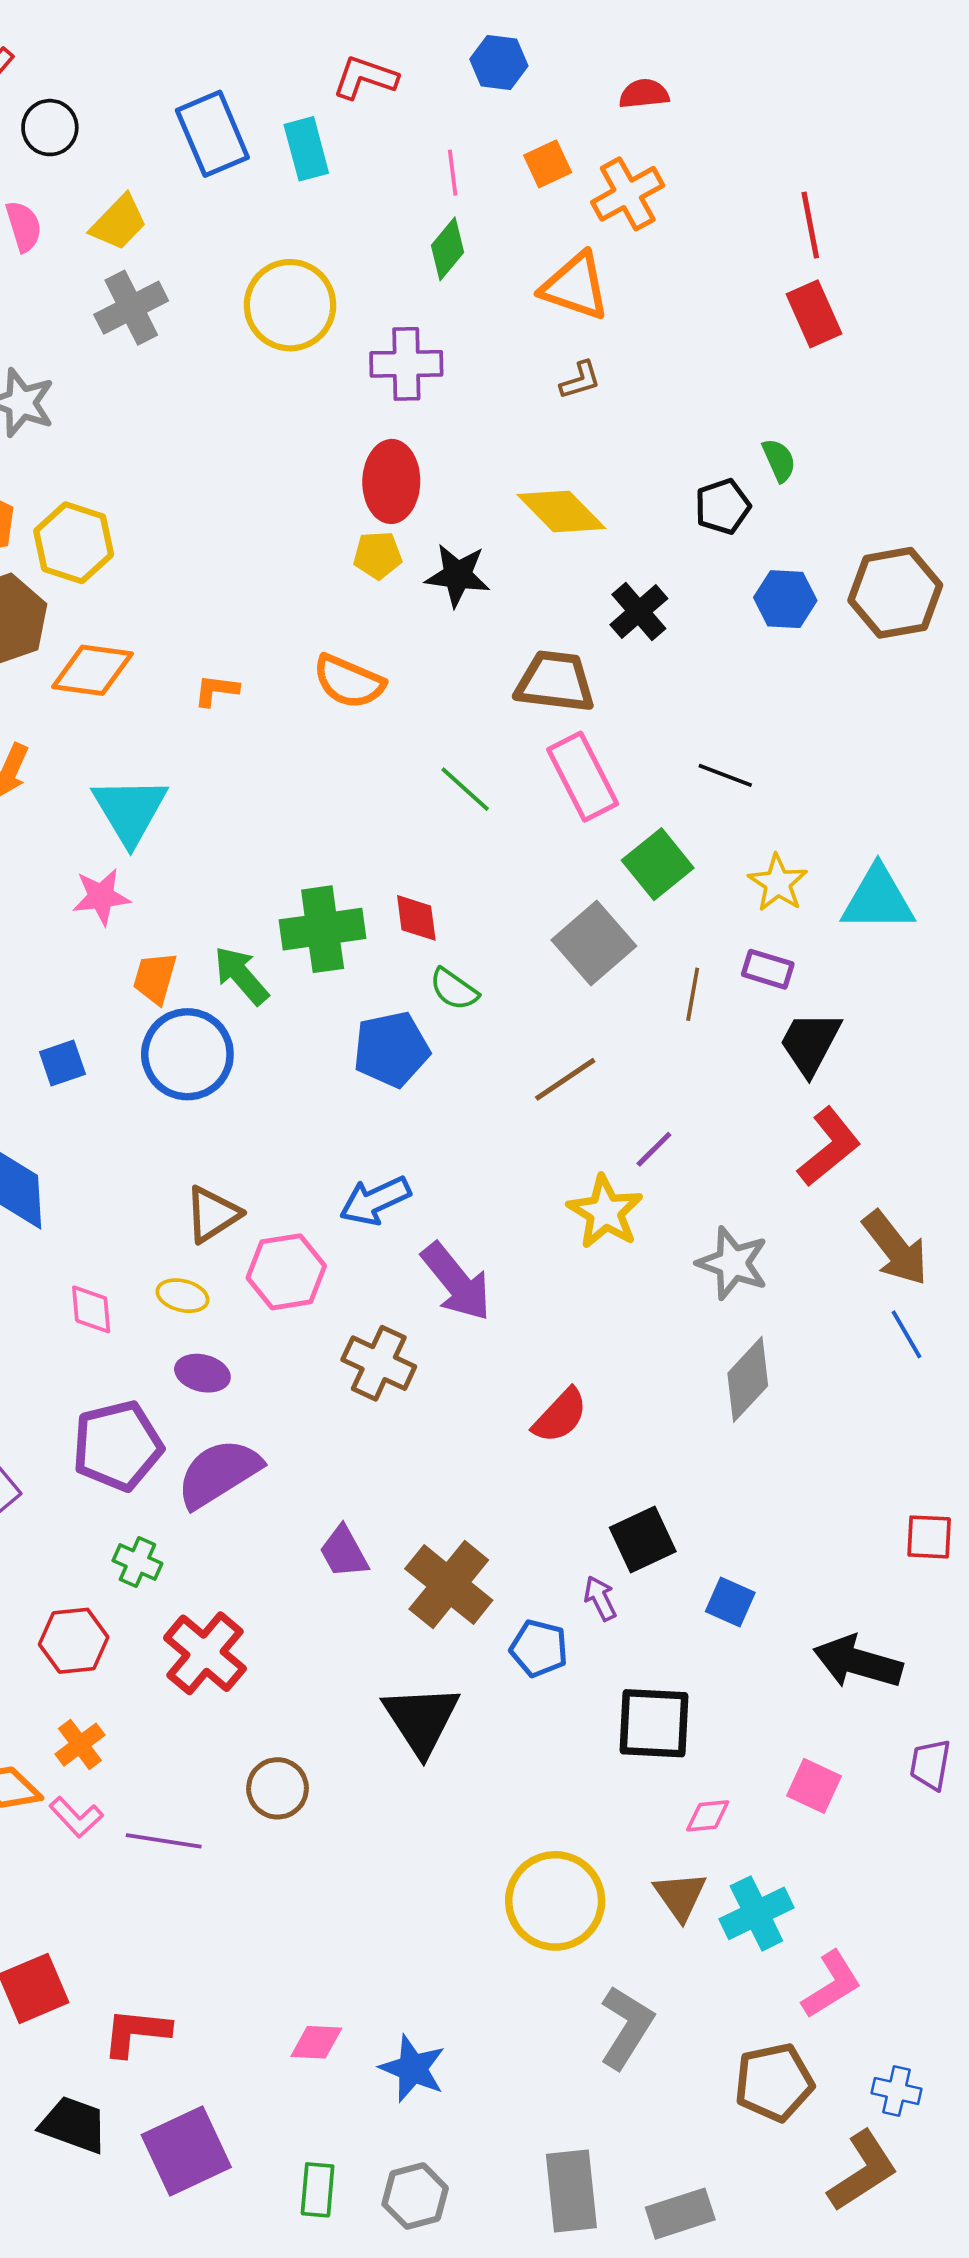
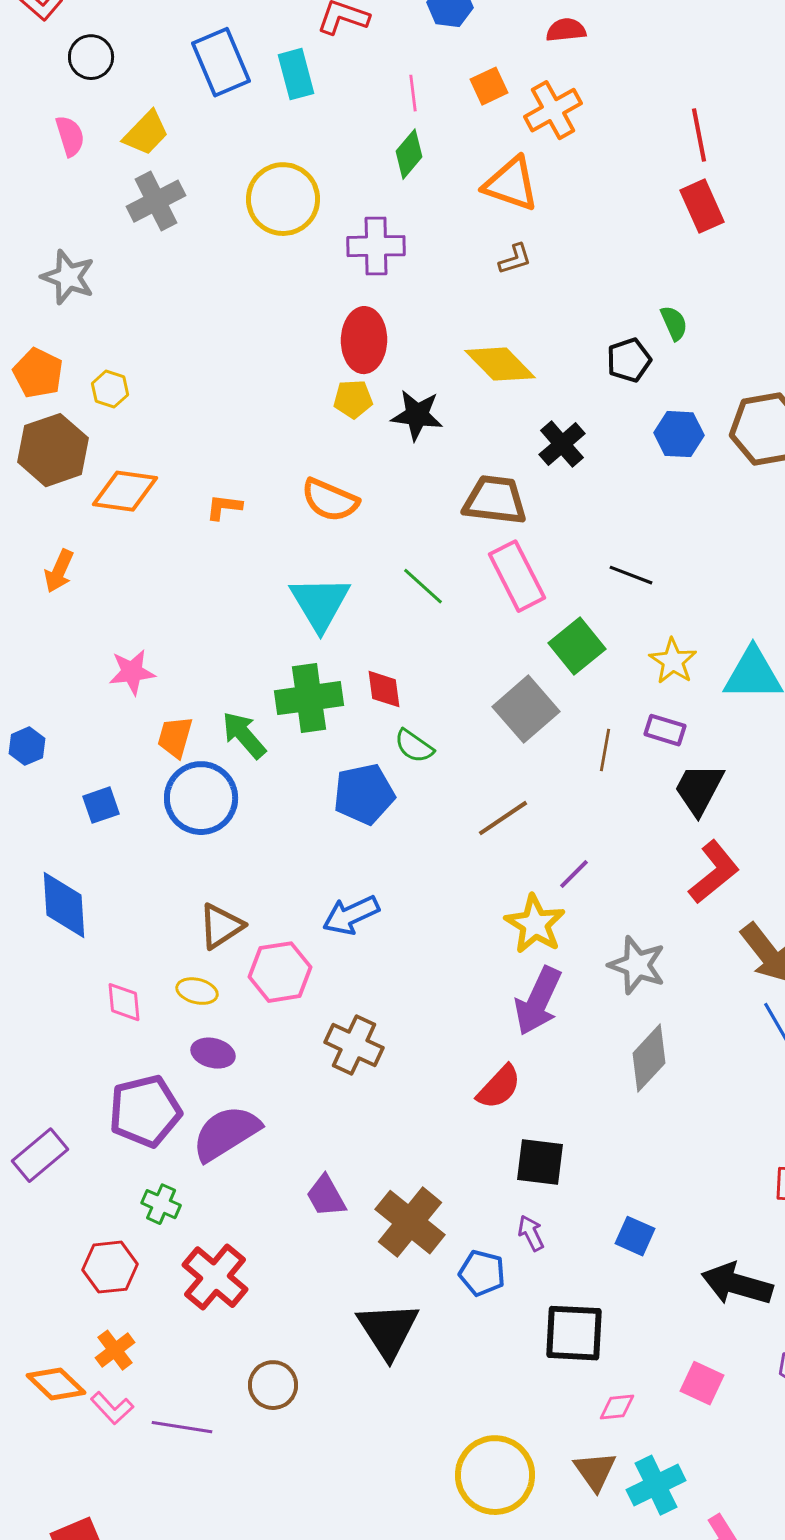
yellow hexagon: (74, 543) -> (110, 389), size x0.6
cyan triangle: (130, 810) -> (320, 603), moved
purple arrow: (456, 1282) -> (538, 1001), moved, turned 64
black square: (643, 1539) -> (540, 1162), moved, turned 32

